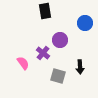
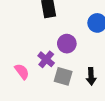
gray square: (58, 76) -> (63, 76), moved

